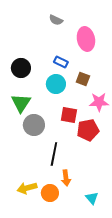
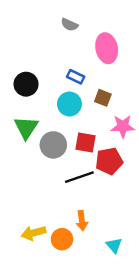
gray circle: (34, 125) -> (53, 145), moved
black line: (54, 154) -> (79, 177), moved, turned 60

